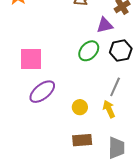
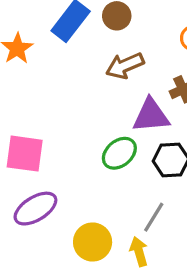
purple triangle: (105, 25) -> (151, 116), size x1.4
yellow circle: (80, 107) -> (93, 242), size x1.5

